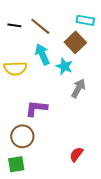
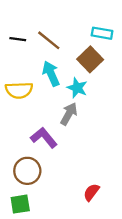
gray arrow: (78, 88) -> (69, 114), moved
purple L-shape: (36, 108) -> (44, 138), turned 45

